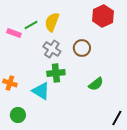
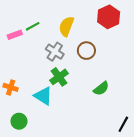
yellow semicircle: (52, 22) -> (66, 26), moved
pink rectangle: (14, 33) -> (15, 35), turned -40
green cross: (56, 73) -> (59, 77), turned -30

